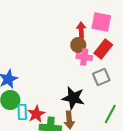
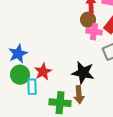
red star: (36, 114) -> (43, 72), moved

